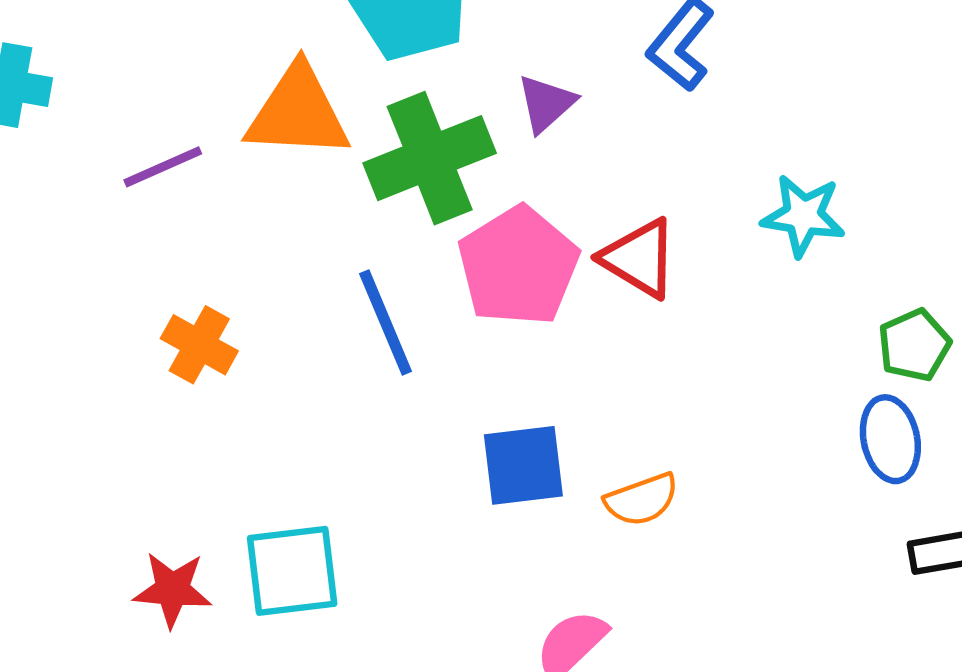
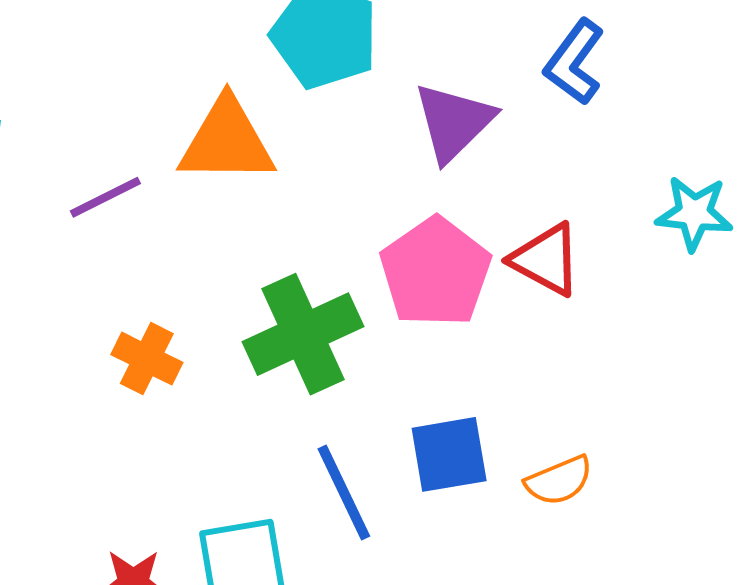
purple triangle: (546, 104) -> (454, 122), size x1.5
green cross: (430, 158) -> (303, 334), moved
blue line: (386, 323) -> (344, 493), moved

